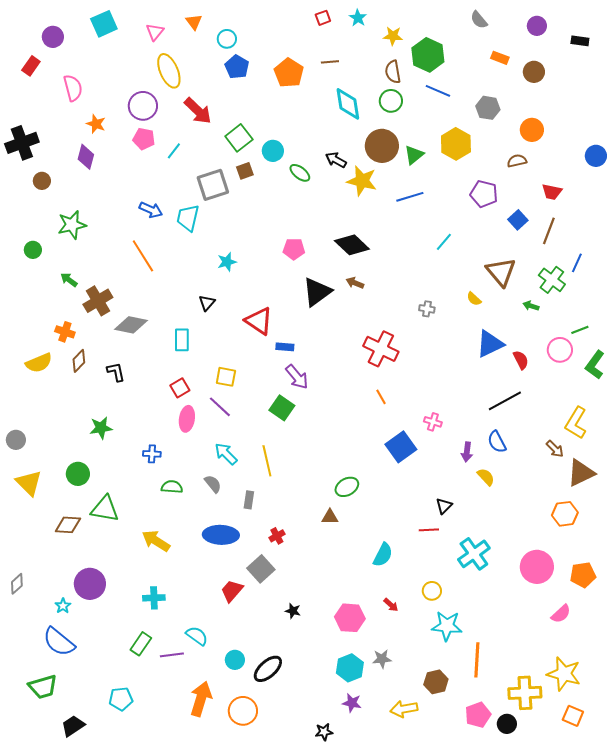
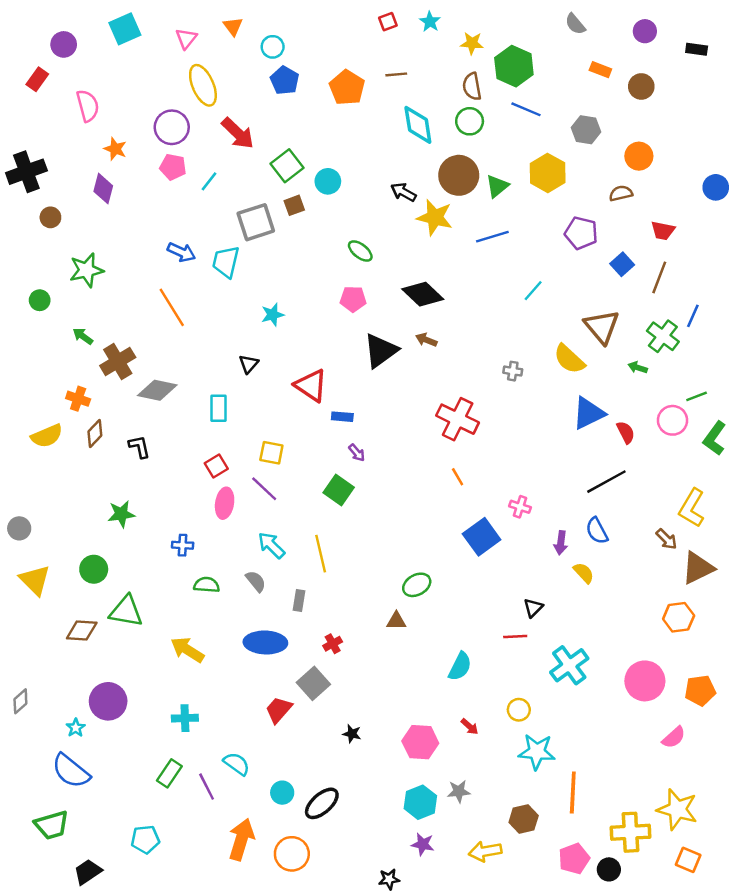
green ellipse: (300, 173) -> (360, 251), moved
yellow semicircle: (474, 299) -> (569, 359), size x1.8
purple arrow: (297, 377) -> (357, 453), size x0.6
purple line: (172, 655) -> (207, 787), turned 70

